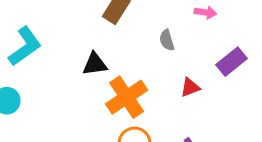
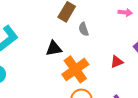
gray semicircle: (167, 40) -> (84, 29), moved

